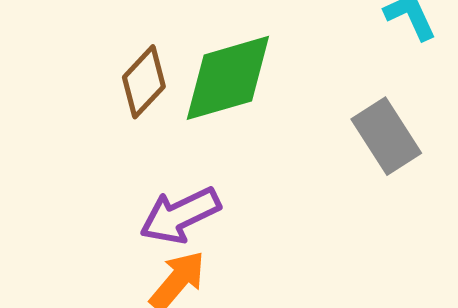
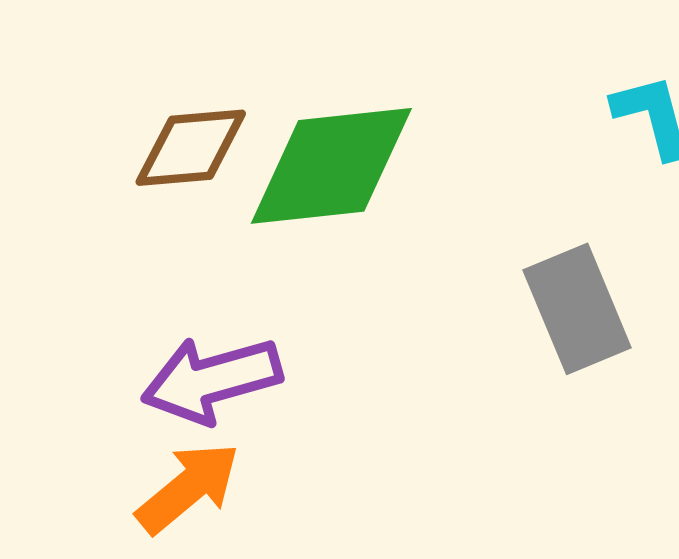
brown diamond: (144, 82) -> (191, 148), turned 32

